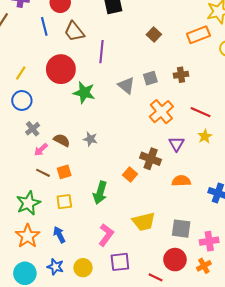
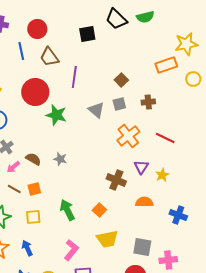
brown square: (154, 34) -> (121, 80), moved
yellow star: (205, 136) -> (162, 175), moved
orange square: (130, 174) -> (99, 210), moved
green arrow: (100, 193) -> (67, 210), turned 135

